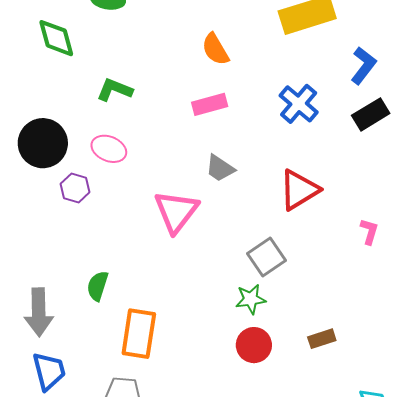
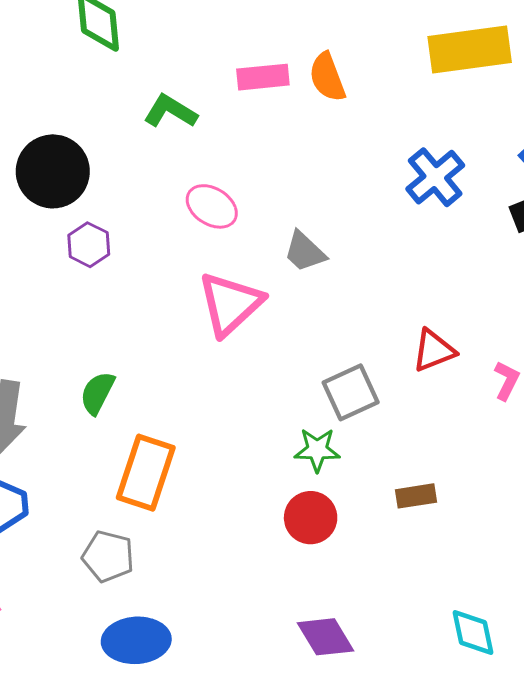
pink rectangle: (210, 104) -> (263, 77), moved
pink ellipse: (109, 149) -> (212, 206), moved
red triangle: (299, 190) -> (434, 351), moved, size x0.7
brown rectangle: (322, 339) -> (416, 496), moved

